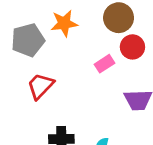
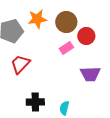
brown circle: (119, 18) -> (66, 22), moved

